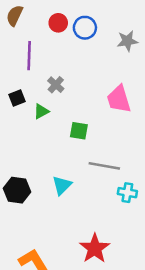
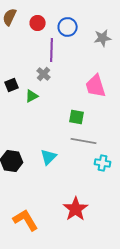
red circle: (58, 23) -> (38, 23), moved
purple line: (29, 56) -> (52, 50), moved
green square: (79, 131) -> (77, 117), moved

